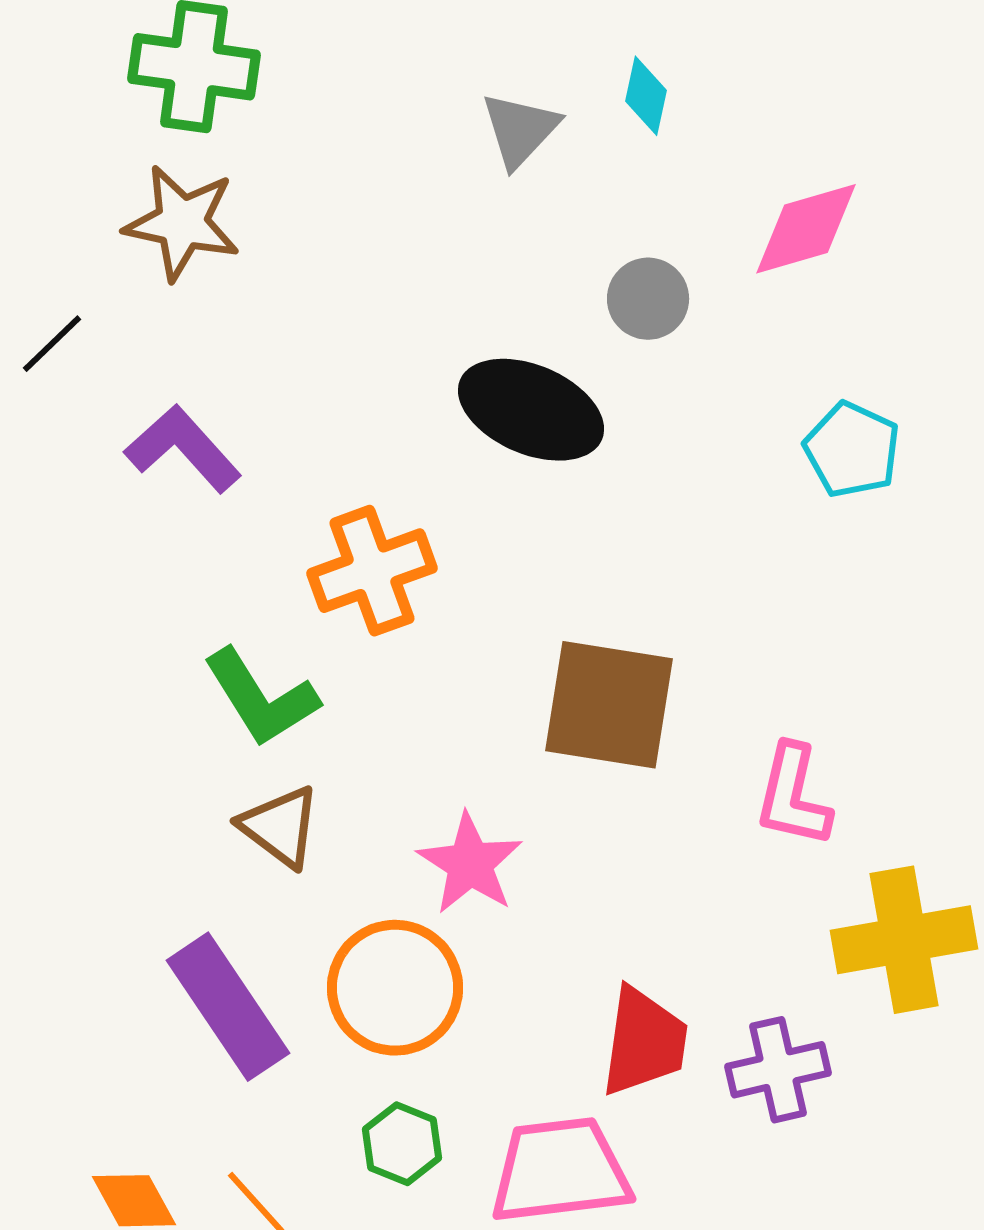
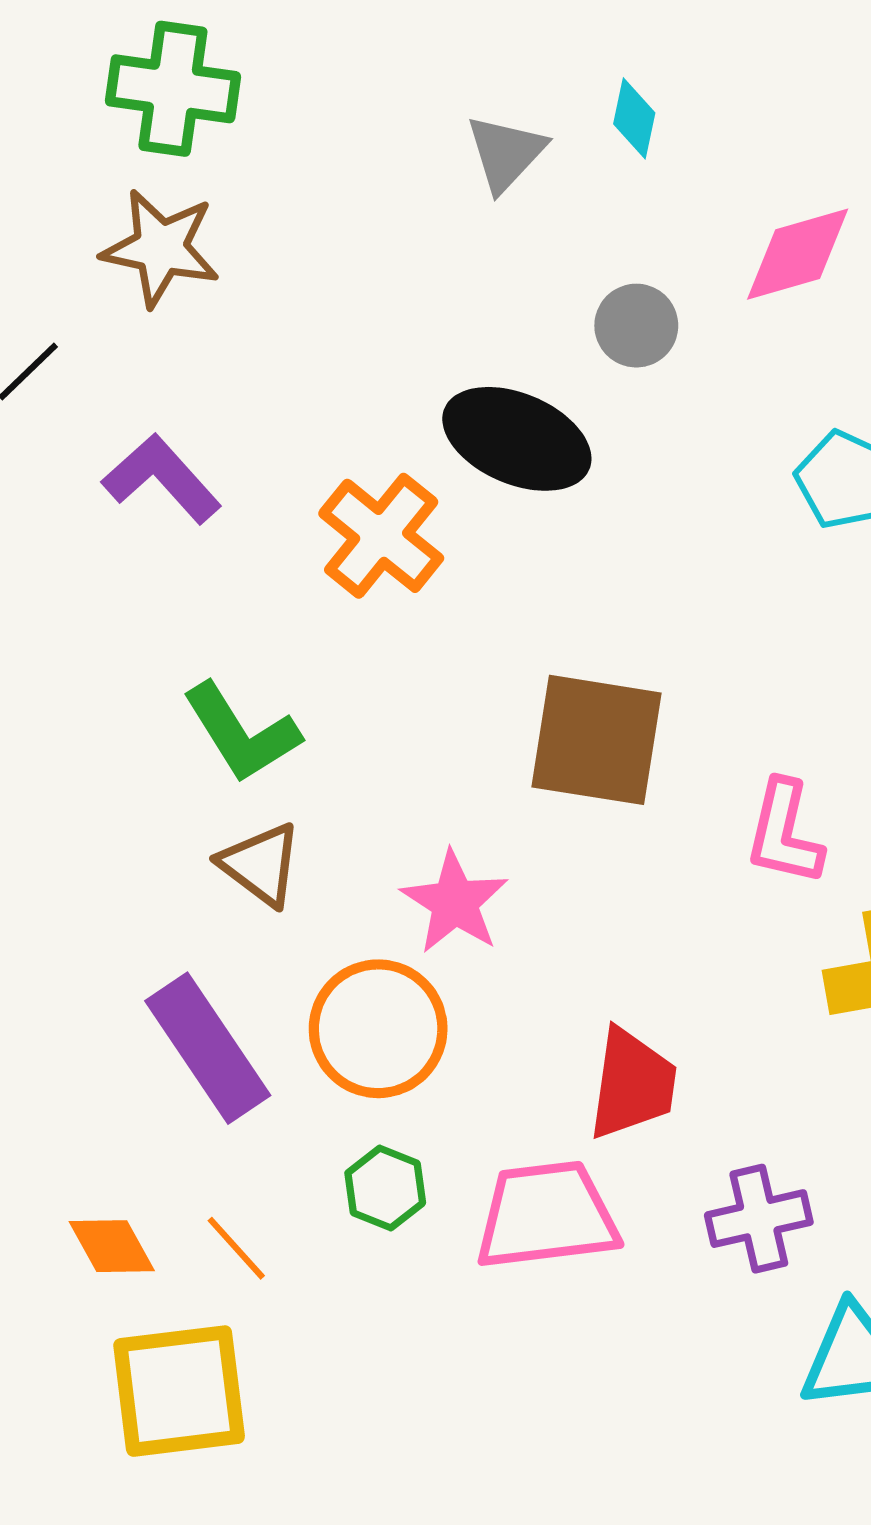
orange cross: (372, 571) -> (381, 536), moved, turned -31
purple cross: (778, 1070) -> (759, 1219), moved

